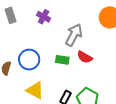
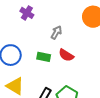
gray arrow: (74, 35) -> (56, 32), size x0.6

